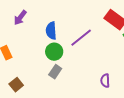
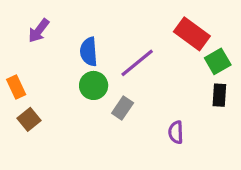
gray rectangle: (55, 72) -> (123, 108), moved
brown square: (16, 85) -> (29, 119), moved

